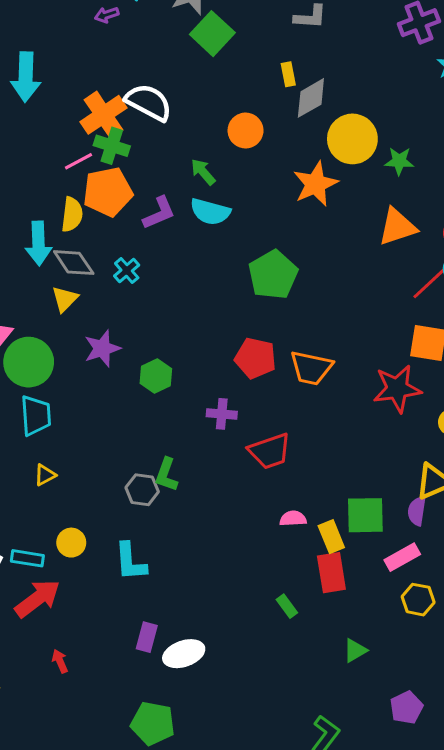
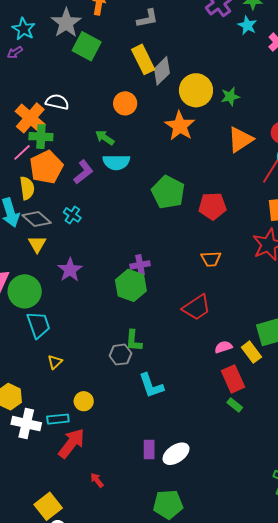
yellow rectangle: (288, 74) -> (143, 59), size x1.8
white semicircle: (149, 102) -> (57, 102), size x0.7
red pentagon: (255, 358) -> (212, 206), moved
orange trapezoid: (311, 368) -> (211, 259), moved, size x0.7
green hexagon: (156, 376) -> (131, 285), moved, size x1.4
purple cross: (222, 414) -> (140, 265), moved
cyan L-shape: (130, 562) -> (151, 386), moved
red rectangle: (331, 573) -> (233, 379), moved

